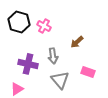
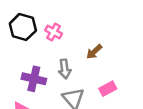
pink rectangle: (88, 72) -> (108, 89), turned -48

